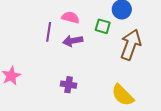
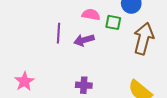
pink semicircle: (70, 17) -> (91, 15), moved

